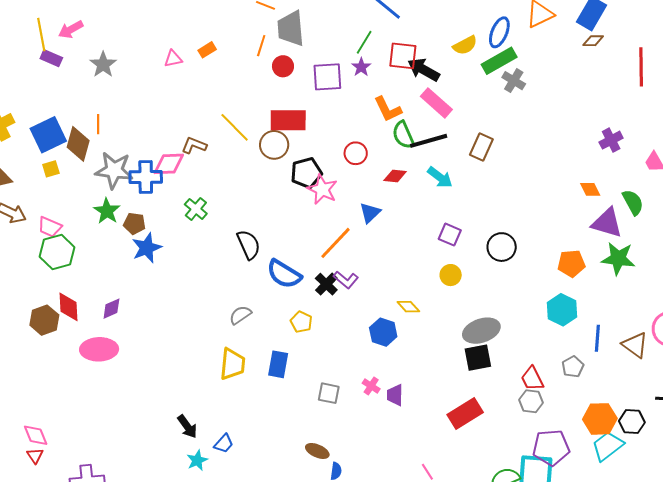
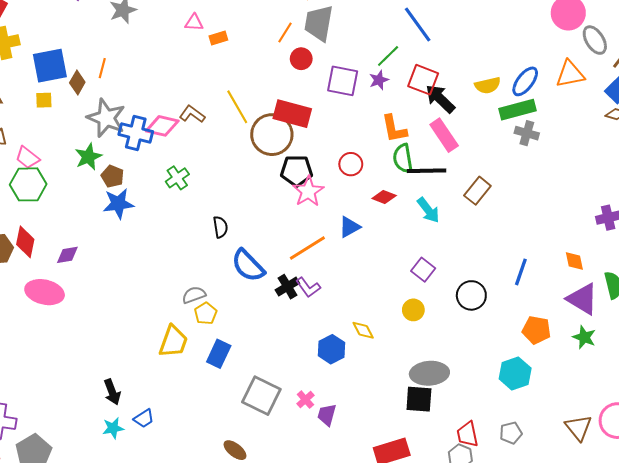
orange rectangle: (207, 50) -> (218, 38), moved
gray cross: (514, 81) -> (527, 133), turned -30
brown diamond: (78, 144) -> (77, 82), size x0.7
brown circle: (274, 145) -> (272, 135), size x1.4
black semicircle: (249, 245) -> (220, 227), size x0.7
green star: (618, 259) -> (584, 337), size x0.7
yellow pentagon: (301, 322) -> (206, 313), moved
blue line: (597, 338) -> (521, 272), moved
gray square: (329, 393) -> (261, 396), size x1.6

